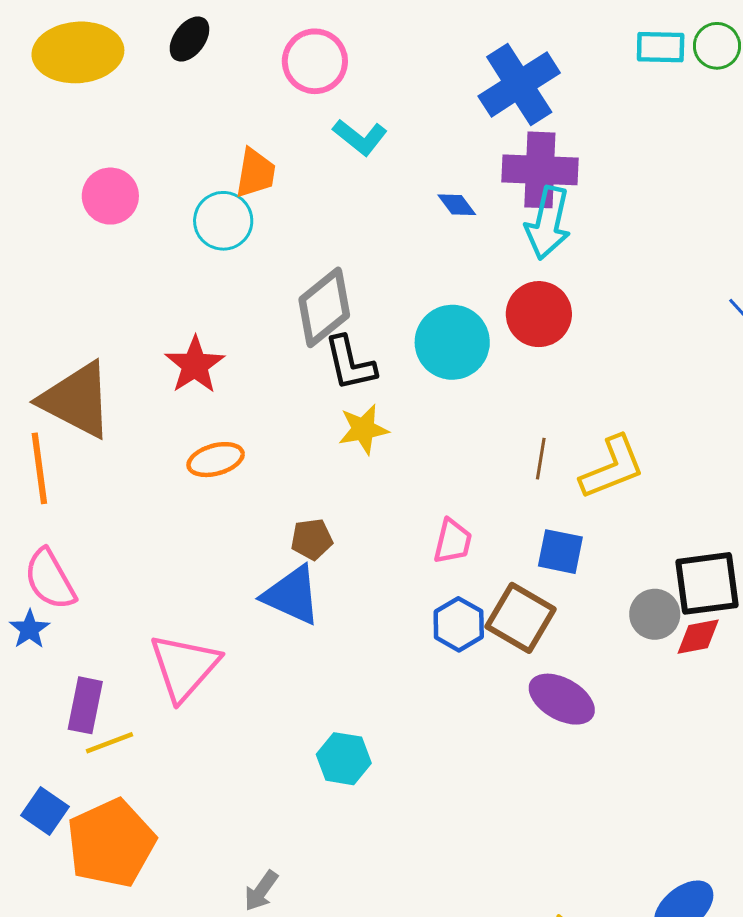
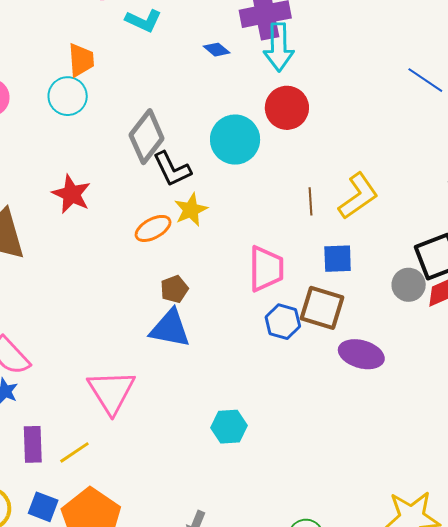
orange ellipse: (216, 460) -> (153, 228), moved
pink trapezoid: (453, 541) -> (266, 269), size x1.5
purple rectangle: (85, 705) -> (33, 444), moved

